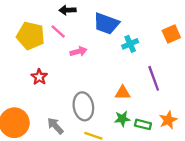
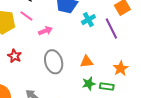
purple line: (154, 78) -> (111, 28), moved
gray ellipse: (83, 106) -> (54, 62), moved
orange star: (168, 120) -> (121, 68), moved

